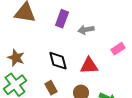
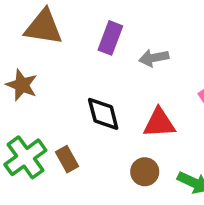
brown star: (16, 58) -> (22, 85), moved
brown rectangle: (51, 88) -> (67, 159), moved

